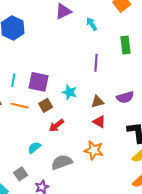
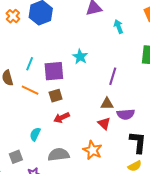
purple line: (96, 63) -> (113, 76), moved
purple square: (38, 82) -> (54, 71), turned -30
cyan star: (70, 92) -> (80, 57), moved
purple semicircle: (125, 97) -> (126, 114), moved
cyan semicircle: (34, 148) -> (35, 134), turned -40

